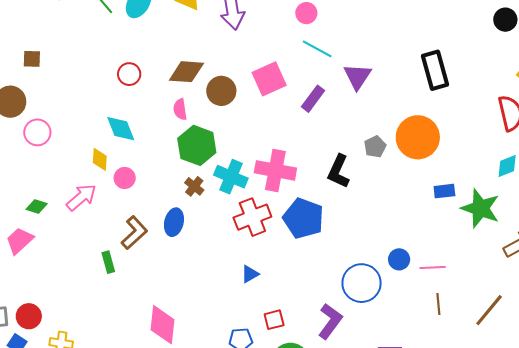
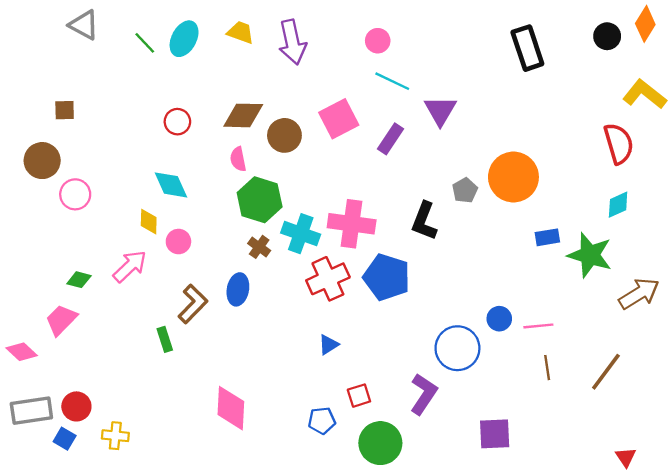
black rectangle: (435, 70) -> (527, 48), moved

